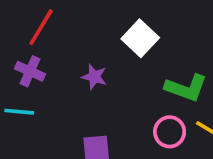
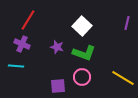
green L-shape: (186, 88) -> (84, 53), moved
pink circle: (170, 132) -> (82, 77), moved

